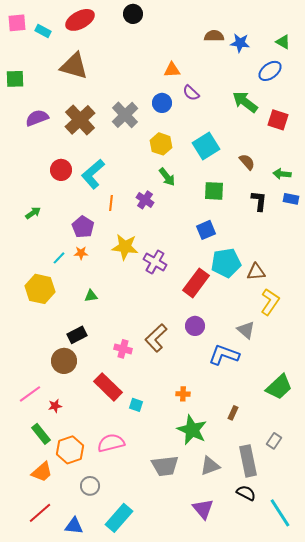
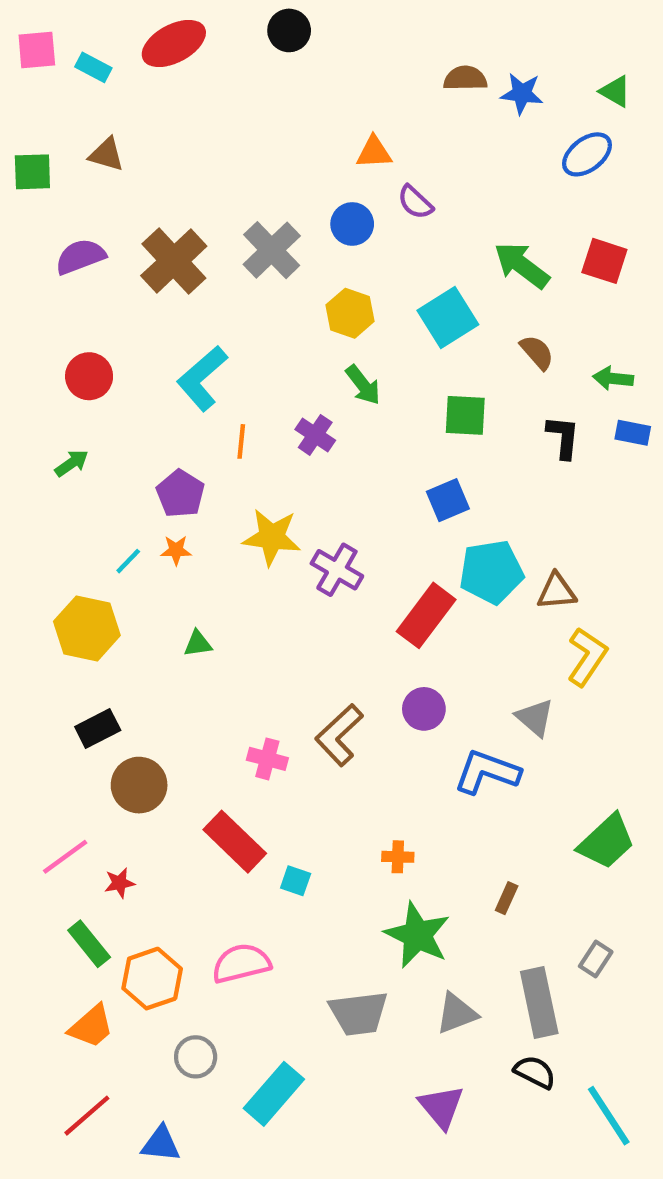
brown triangle: (74, 66) -> (106, 154), moved, size x0.6
green arrow: (245, 102) -> (522, 265), moved
red circle: (61, 170) -> (89, 376), moved
black rectangle: (77, 335) -> (98, 729), moved
cyan rectangle: (119, 518) -> (274, 1094), moved

